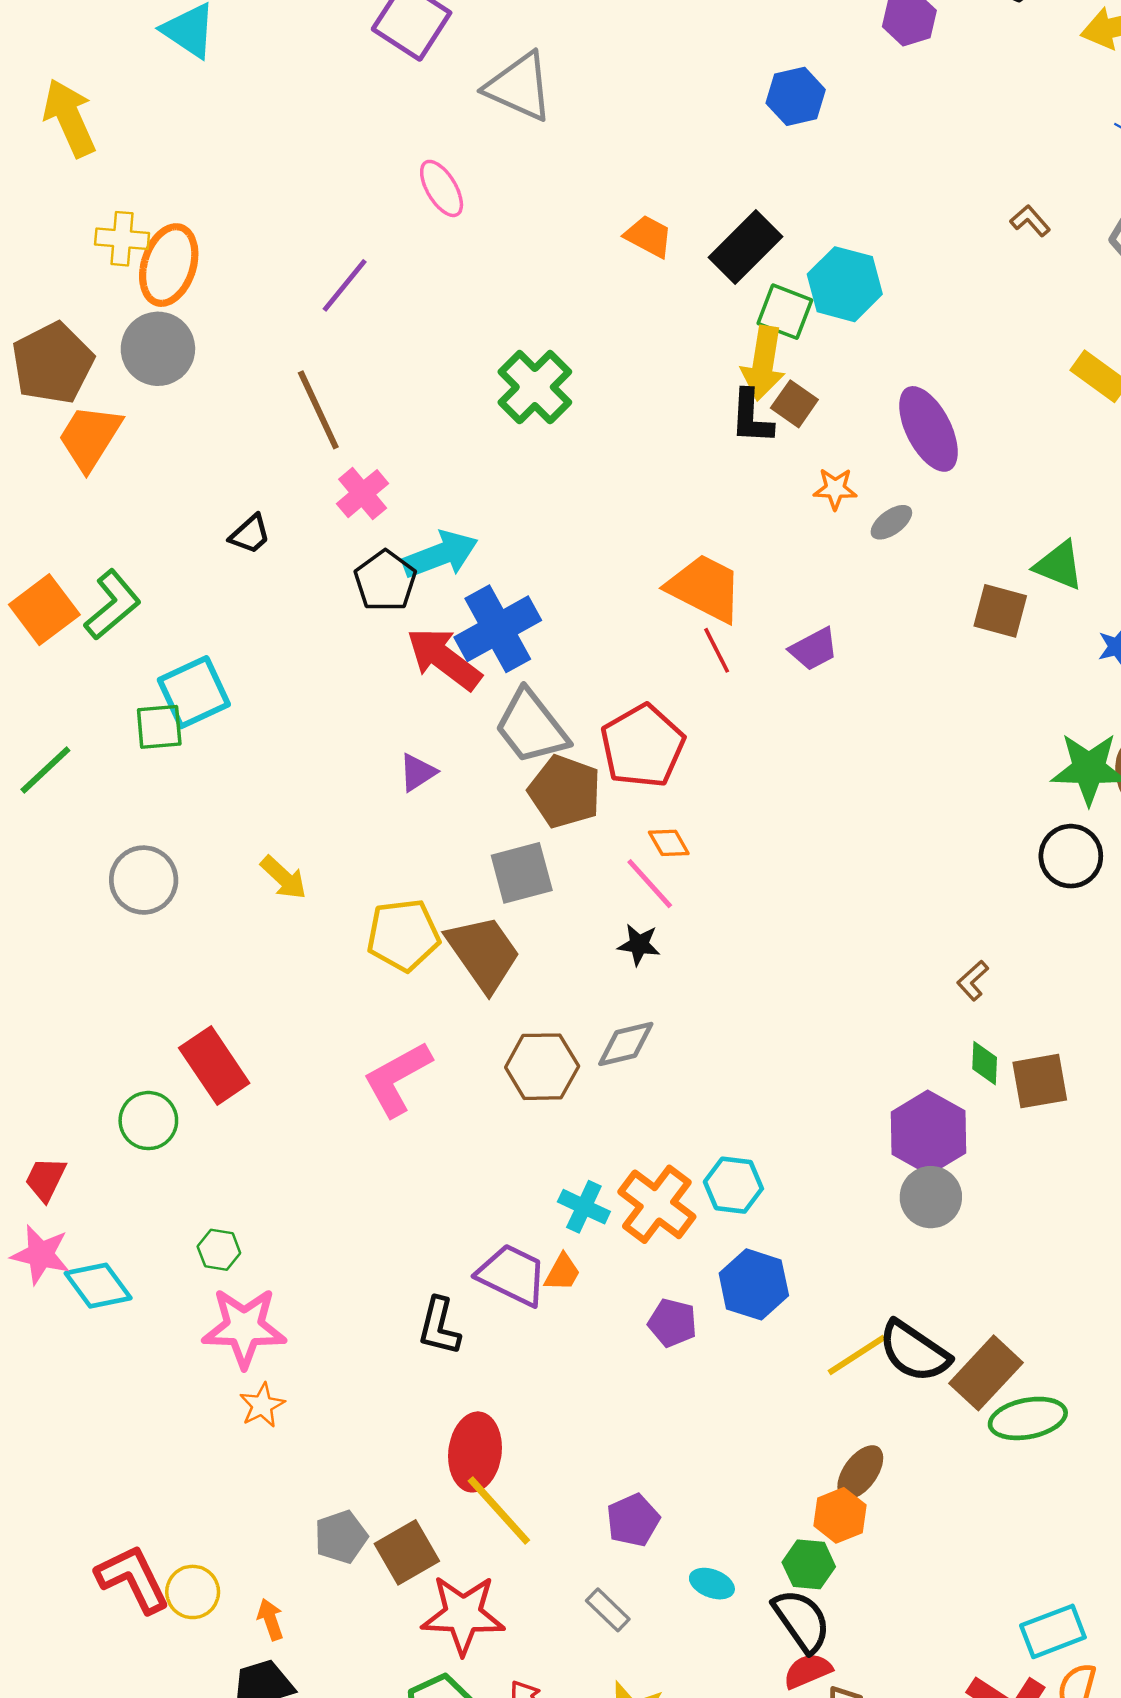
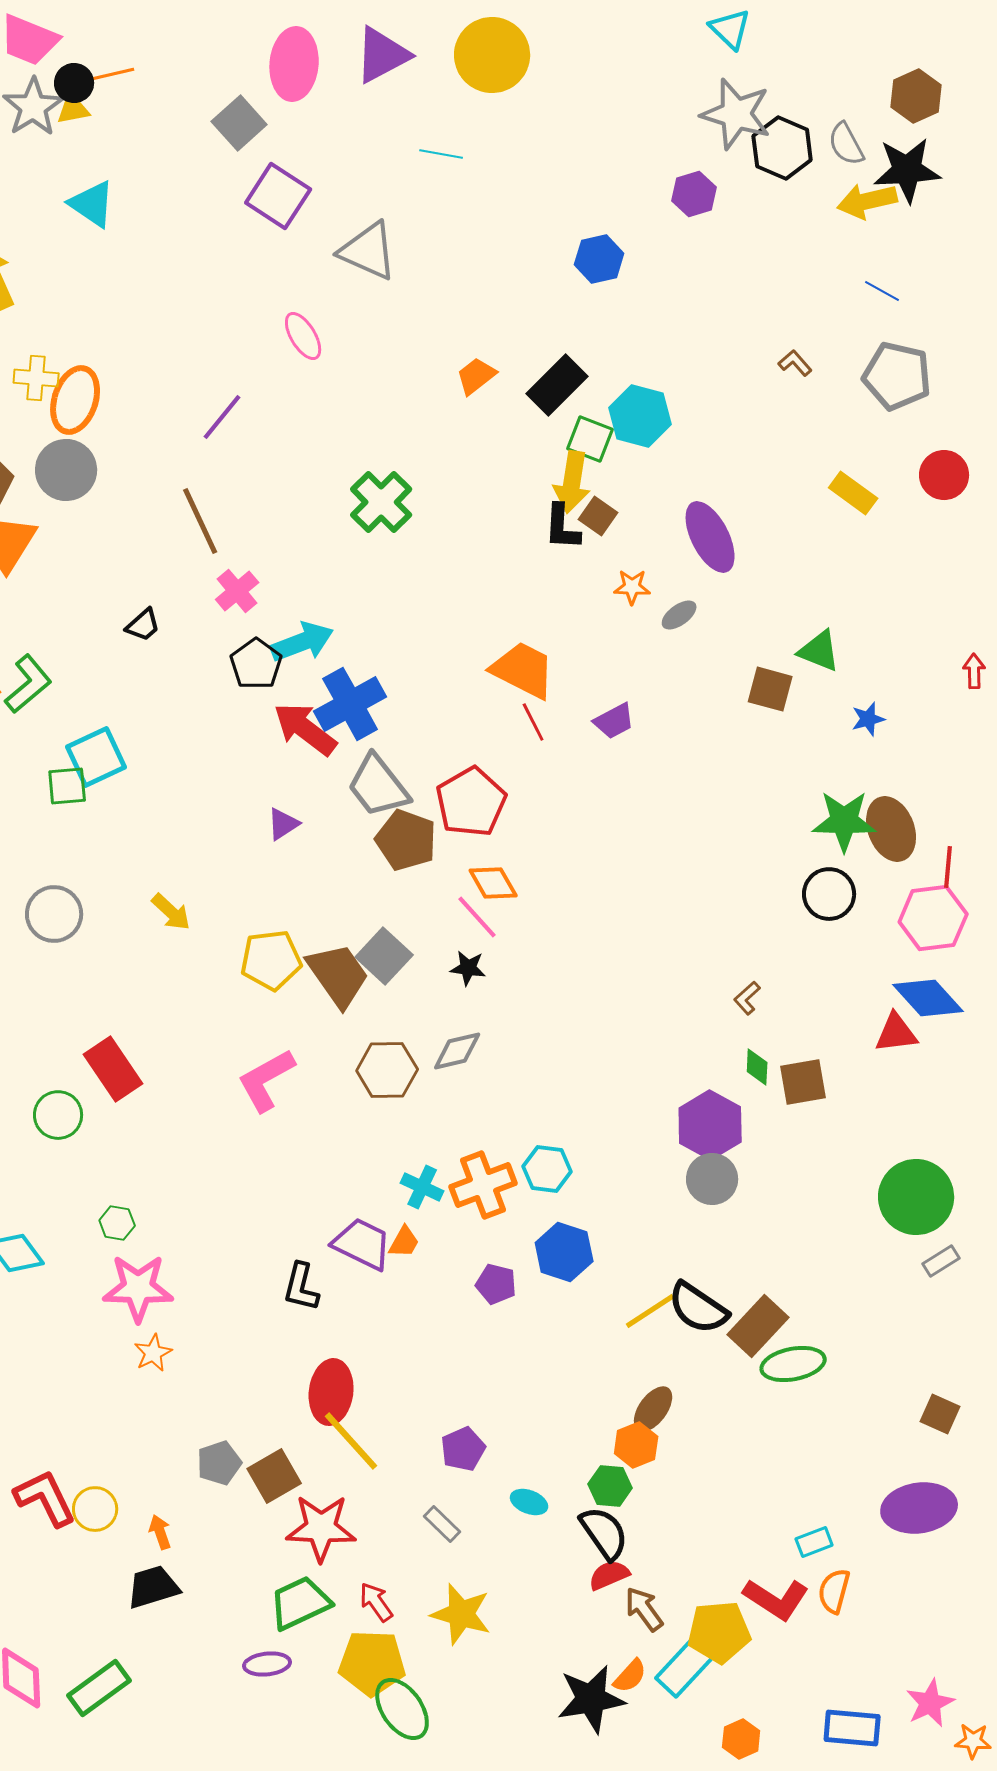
orange trapezoid: (649, 236) -> (476, 376), turned -66
orange diamond: (669, 843) -> (493, 883), size x1.4
gray square: (522, 873) -> (384, 956), moved, turned -32
orange cross: (657, 1204) -> (483, 1185), turned 32
cyan rectangle: (1053, 1631) -> (814, 1542), size x0.7

